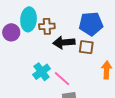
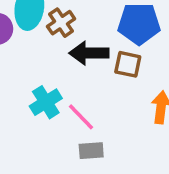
brown cross: (47, 26) -> (61, 23), turned -35

